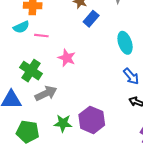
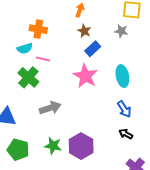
pink star: (67, 58) -> (85, 76), moved, size x1.4
green cross: (31, 71) -> (28, 77), moved
gray arrow: (46, 93) -> (50, 108), moved

